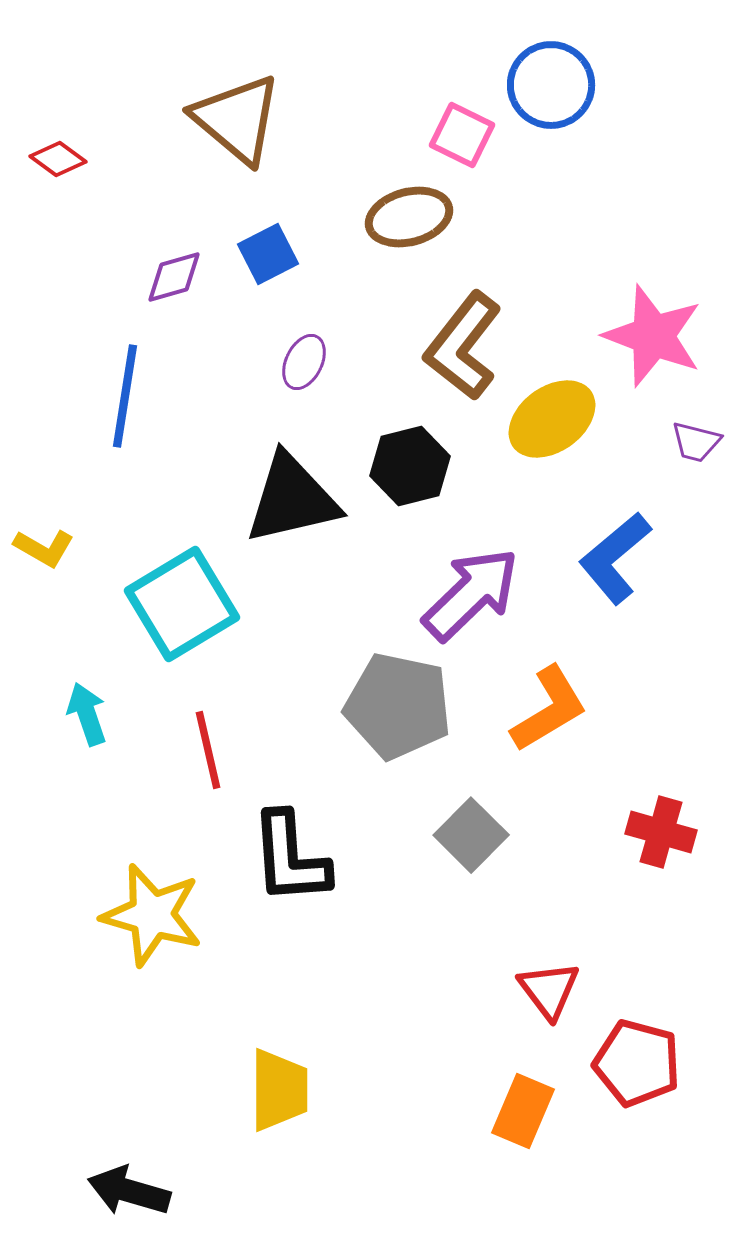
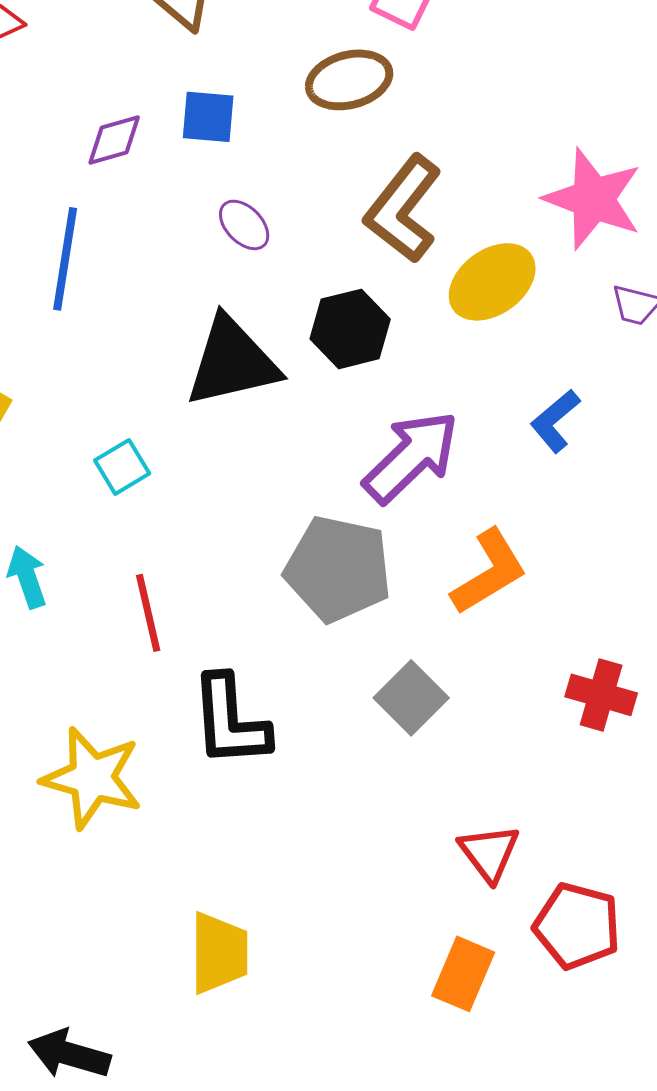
blue square: (268, 254) -> (208, 117), turned 32
purple ellipse: (304, 362) -> (244, 225), turned -70
blue L-shape: (615, 558) -> (555, 421), size x0.7
cyan square: (182, 604) -> (122, 467), size x0.5

